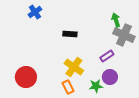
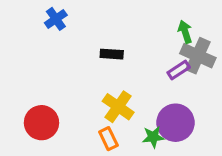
purple rectangle: (107, 56) -> (179, 70), moved
purple circle: (110, 77) -> (176, 123), size x1.5

